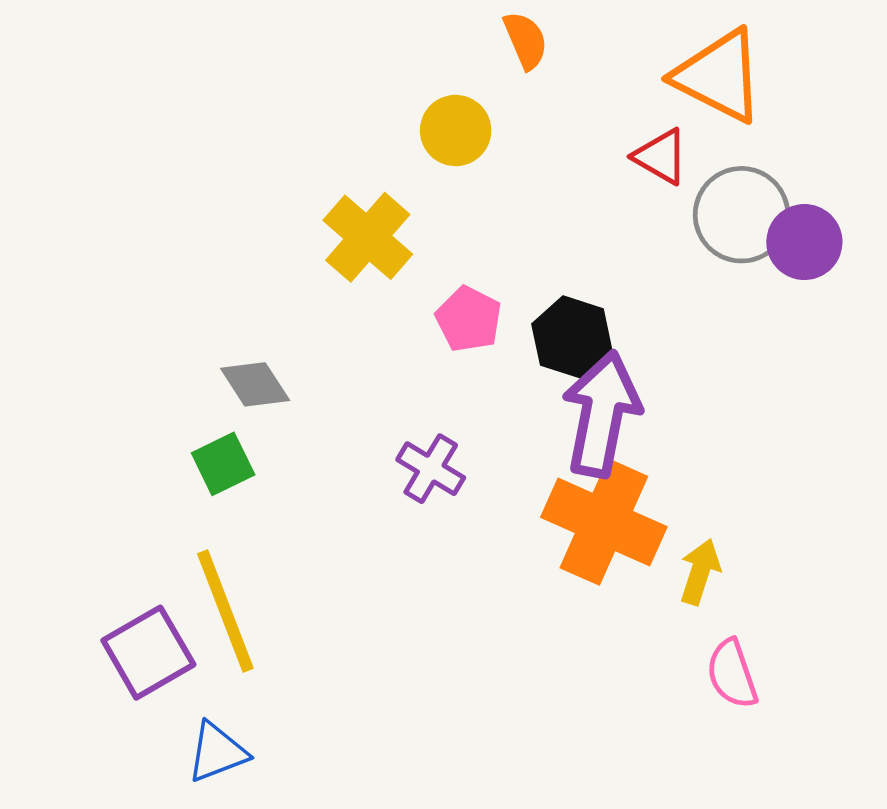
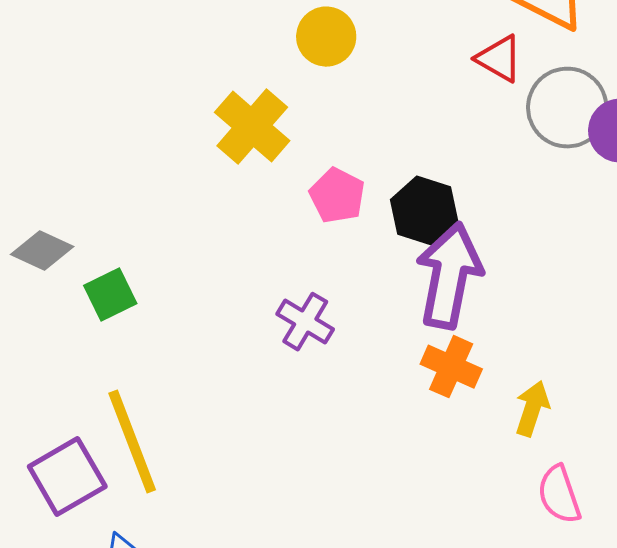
gray diamond: (255, 384) -> (42, 251), moved, turned -32
green square: (223, 464) -> (110, 295), moved
orange cross: (604, 522) -> (451, 367), size x0.6

